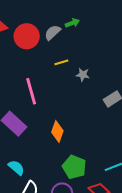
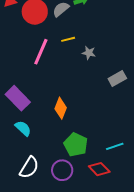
pink line: (31, 91) -> (41, 52), moved, turned 36
cyan semicircle: (16, 168) -> (23, 128), moved

